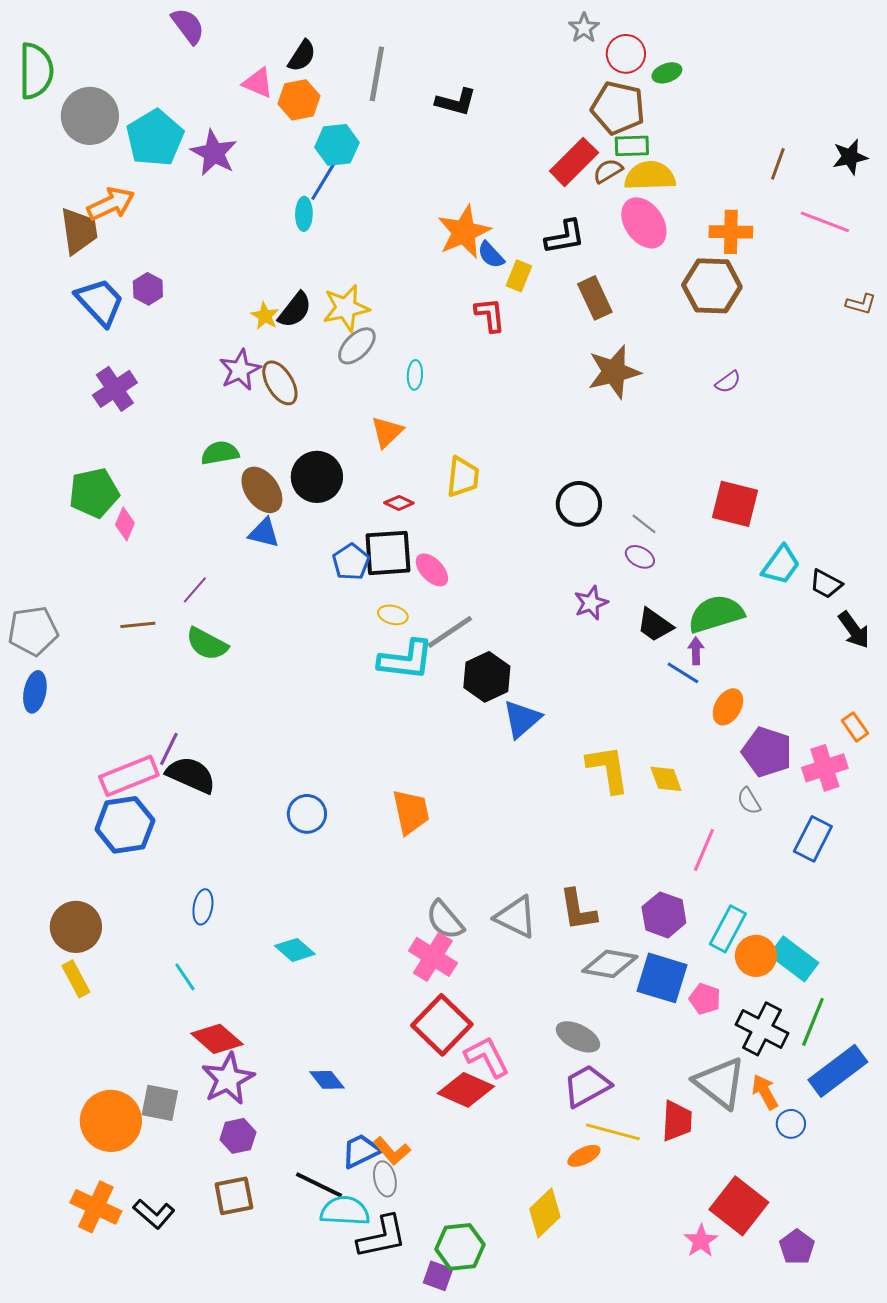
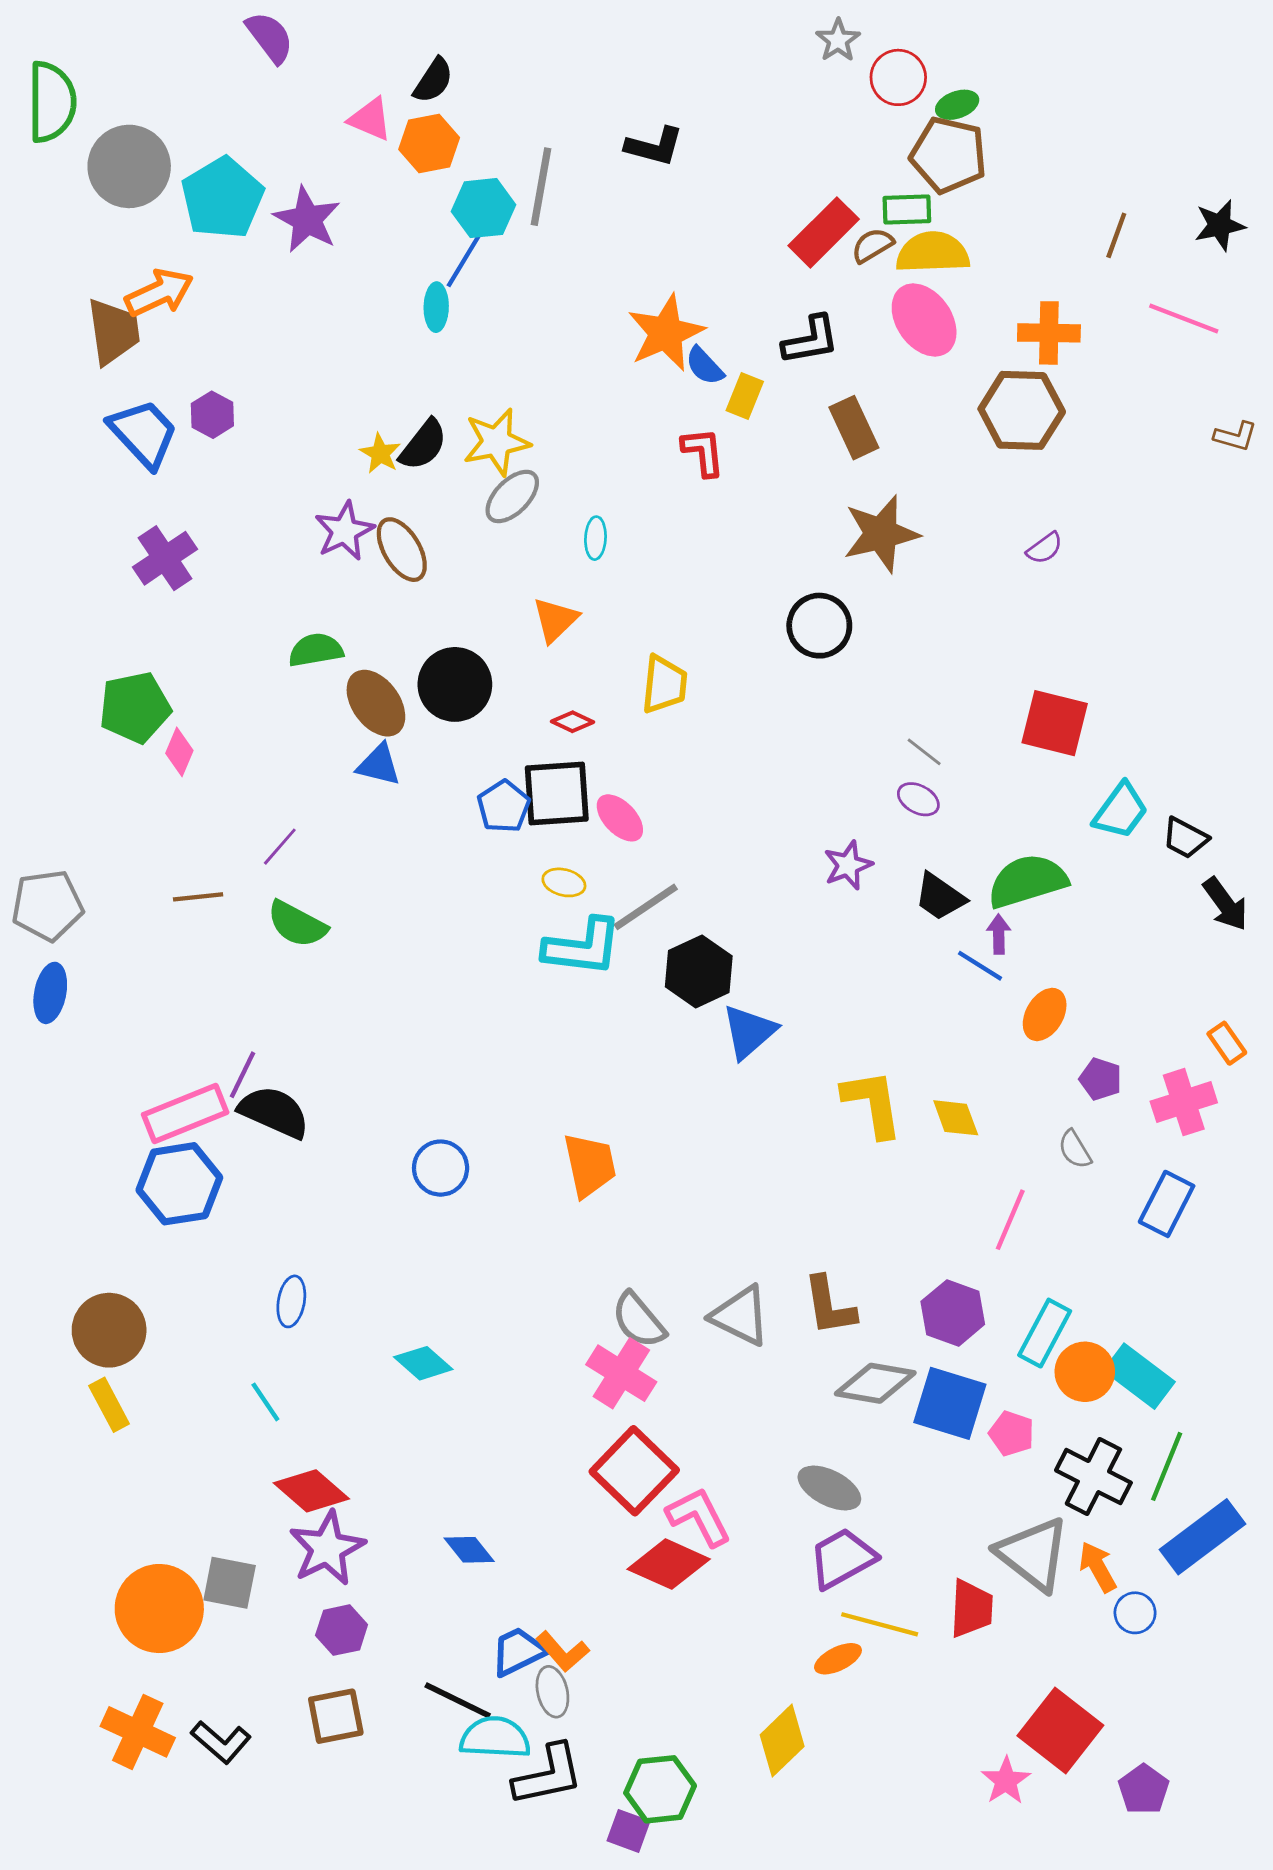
gray line: (377, 74) -> (541, 187), moved
brown pentagon: (618, 108) -> (948, 155), moved
black circle: (579, 504) -> (819, 626), moved
purple pentagon: (767, 752) -> (1101, 1079), size x0.6

